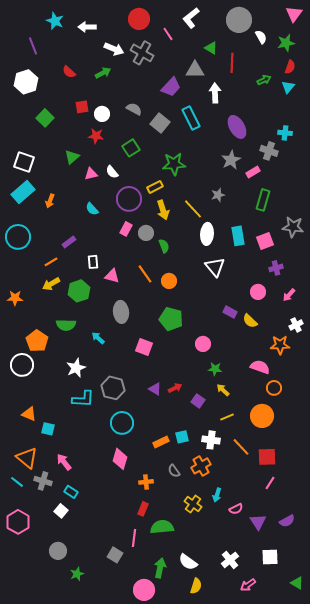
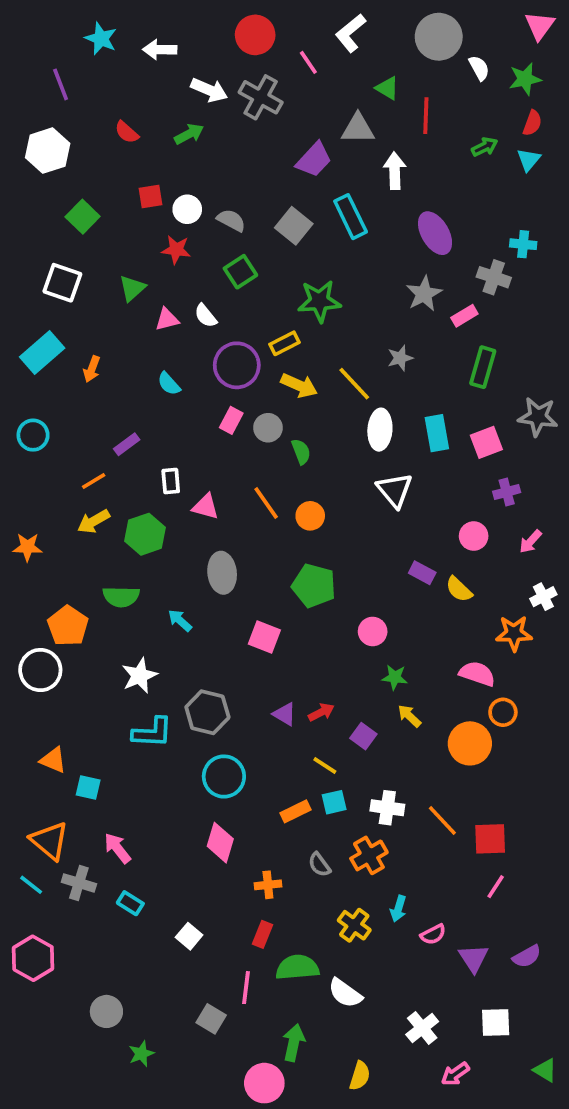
gray semicircle: (134, 109) -> (231, 220), moved
white square: (24, 162) -> (62, 283), moved
yellow arrow: (163, 210) -> (299, 386), turned -48
cyan circle: (18, 237) -> (33, 435), size x0.7
orange circle: (262, 416) -> (470, 743), moved
yellow line: (227, 417) -> (325, 765), moved, turned 56
white square: (61, 511) -> (189, 936), moved
white semicircle: (188, 562) -> (345, 993), moved

